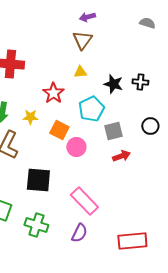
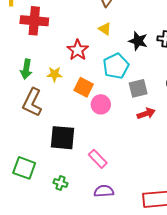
yellow triangle: (80, 72) -> (105, 29), turned 40
pink rectangle: (84, 201) -> (98, 159), moved, size x0.7
green cross: (36, 225) -> (60, 183), size x0.6
purple semicircle: (79, 233) -> (104, 191), turned -120

